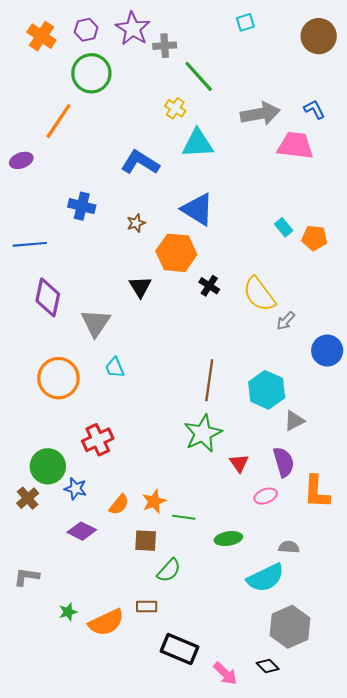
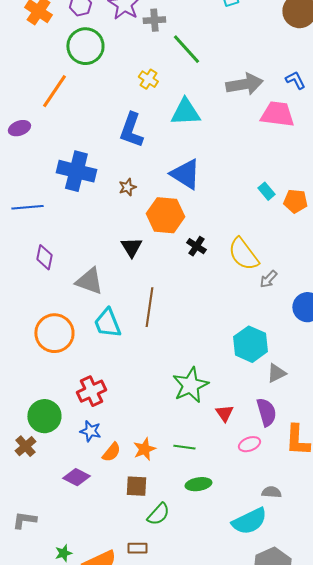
yellow cross: (175, 108) -> (148, 79), moved
blue L-shape: (140, 163) -> (131, 130), turned -102
blue cross: (82, 206) -> (76, 171), size x1.5
purple diamond: (48, 297) -> (44, 257), size x0.7
gray triangle: (96, 323) -> (89, 281), turned -44
cyan trapezoid: (115, 368) -> (107, 323), size x1.5
brown line: (209, 380) -> (149, 307), moved
blue star: (75, 489) -> (90, 431), moved
green line: (184, 517) -> (184, 447), moved
green ellipse: (228, 539) -> (198, 484), moved

